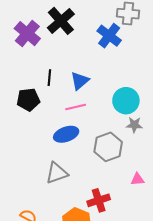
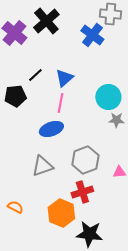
black line: (49, 78) -> (35, 75), turned 42
pink line: (76, 107) -> (60, 103), turned -66
gray hexagon: (108, 147) -> (85, 160), moved

